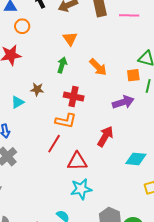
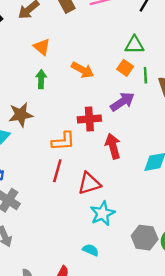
orange square: (133, 75) -> (125, 68), turned -32
brown star: (37, 89) -> (21, 115), size x1.5
red cross: (74, 97) -> (89, 119), moved
red arrow: (105, 136) -> (113, 146), turned -30

